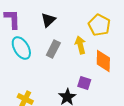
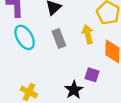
gray rectangle: (53, 49) -> (59, 38), turned -48

